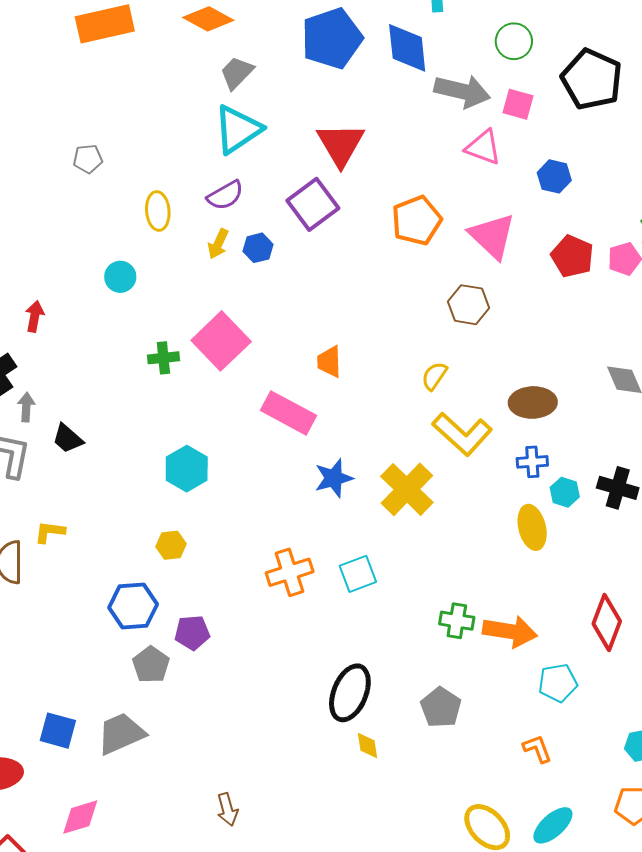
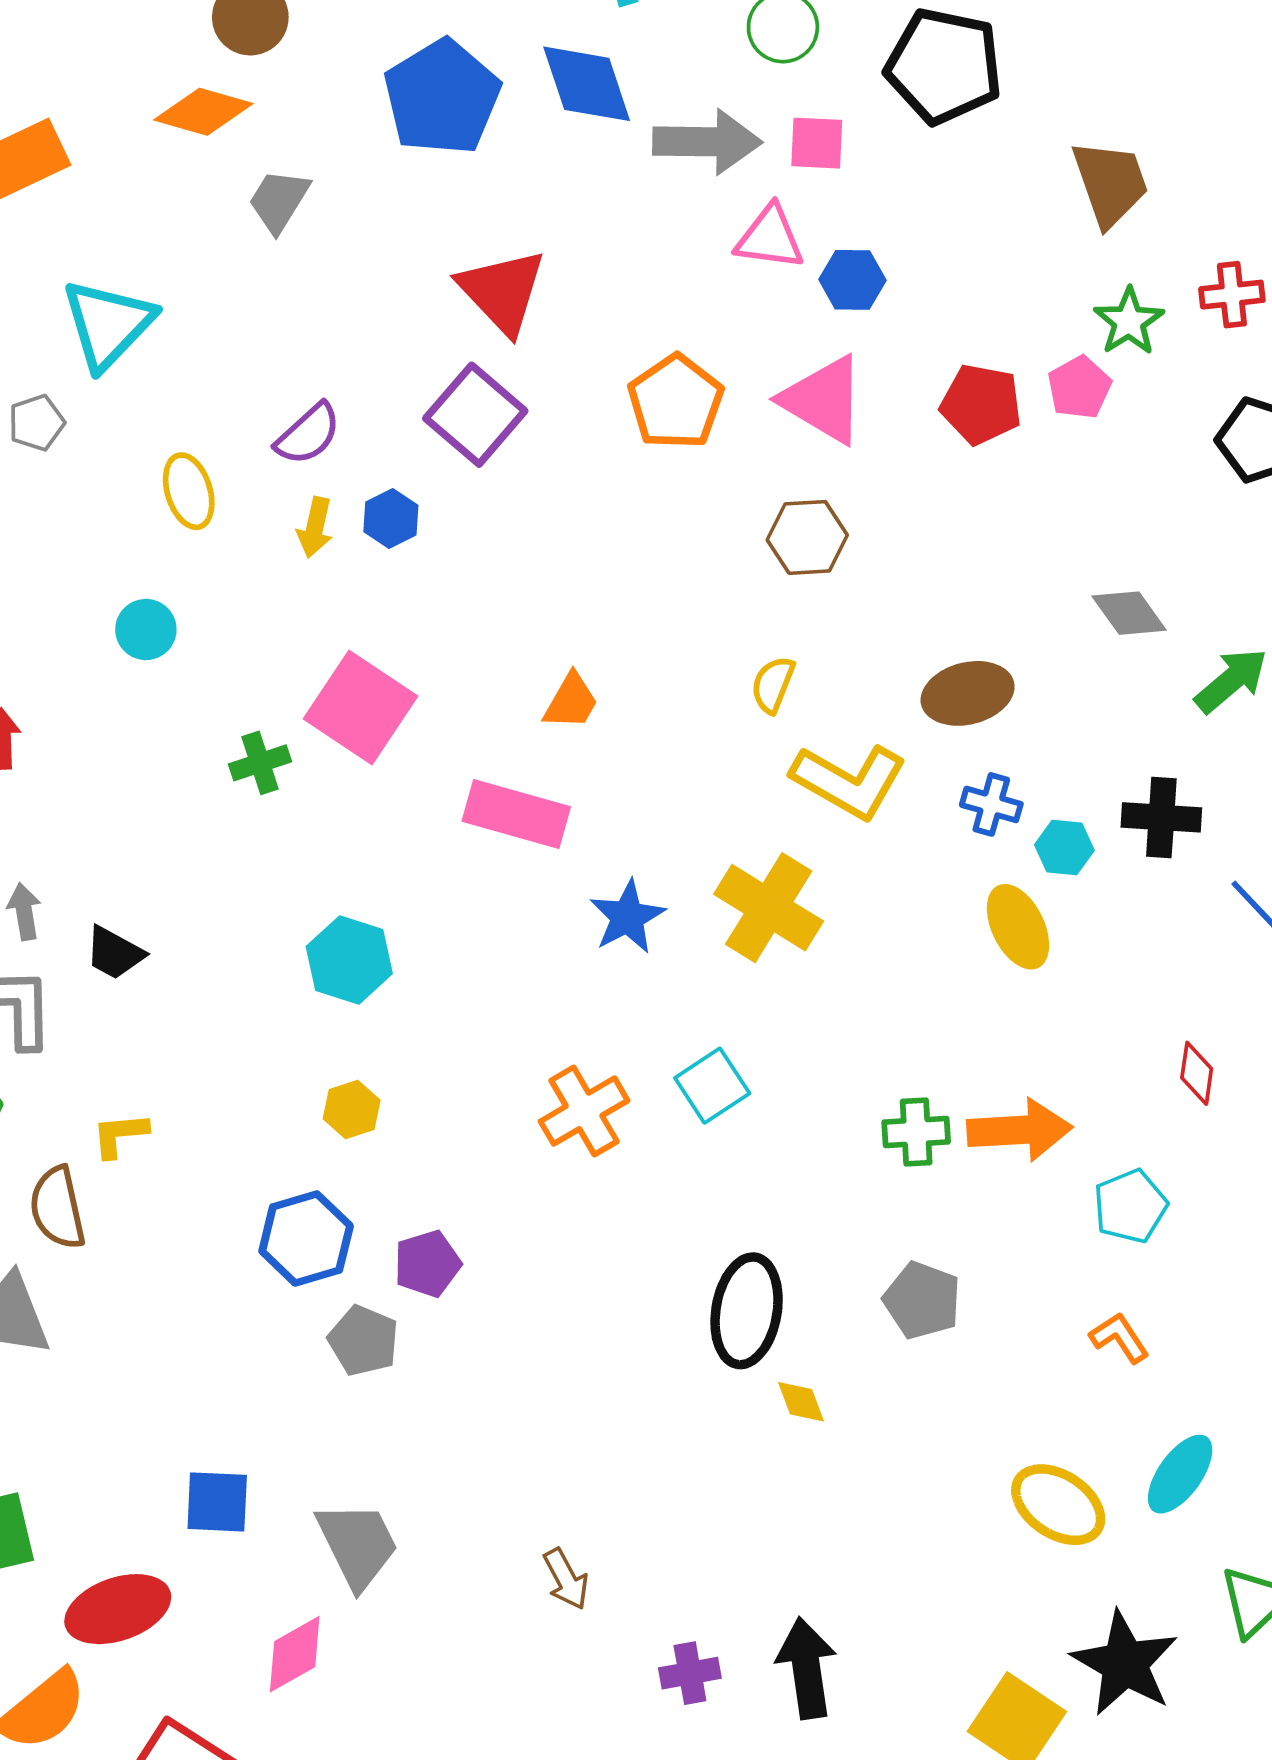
cyan triangle: (238, 129) -> (108, 324), moved
blue hexagon: (554, 176) -> (852, 280), moved
orange trapezoid: (329, 362) -> (571, 701), turned -136
blue cross: (532, 462) -> (991, 804), turned 32
red diamond: (607, 622) -> (1197, 1073), size x0.6
gray trapezoid: (121, 733) -> (357, 1545), moved, turned 100

